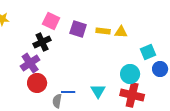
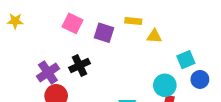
yellow rectangle: (103, 31) -> (133, 21), moved
black cross: (42, 42) -> (79, 65), moved

